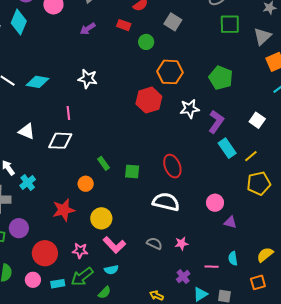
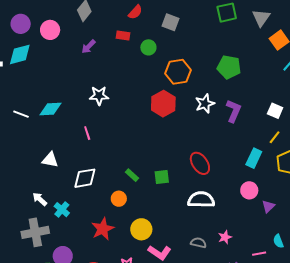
cyan diamond: (19, 22) -> (20, 54), turned 65
white square: (257, 120) -> (275, 111), moved
white diamond: (60, 141) -> (85, 178), moved
cyan rectangle: (227, 148) -> (254, 158), moved, turned 72
purple triangle: (230, 222) -> (268, 206), turned -48

